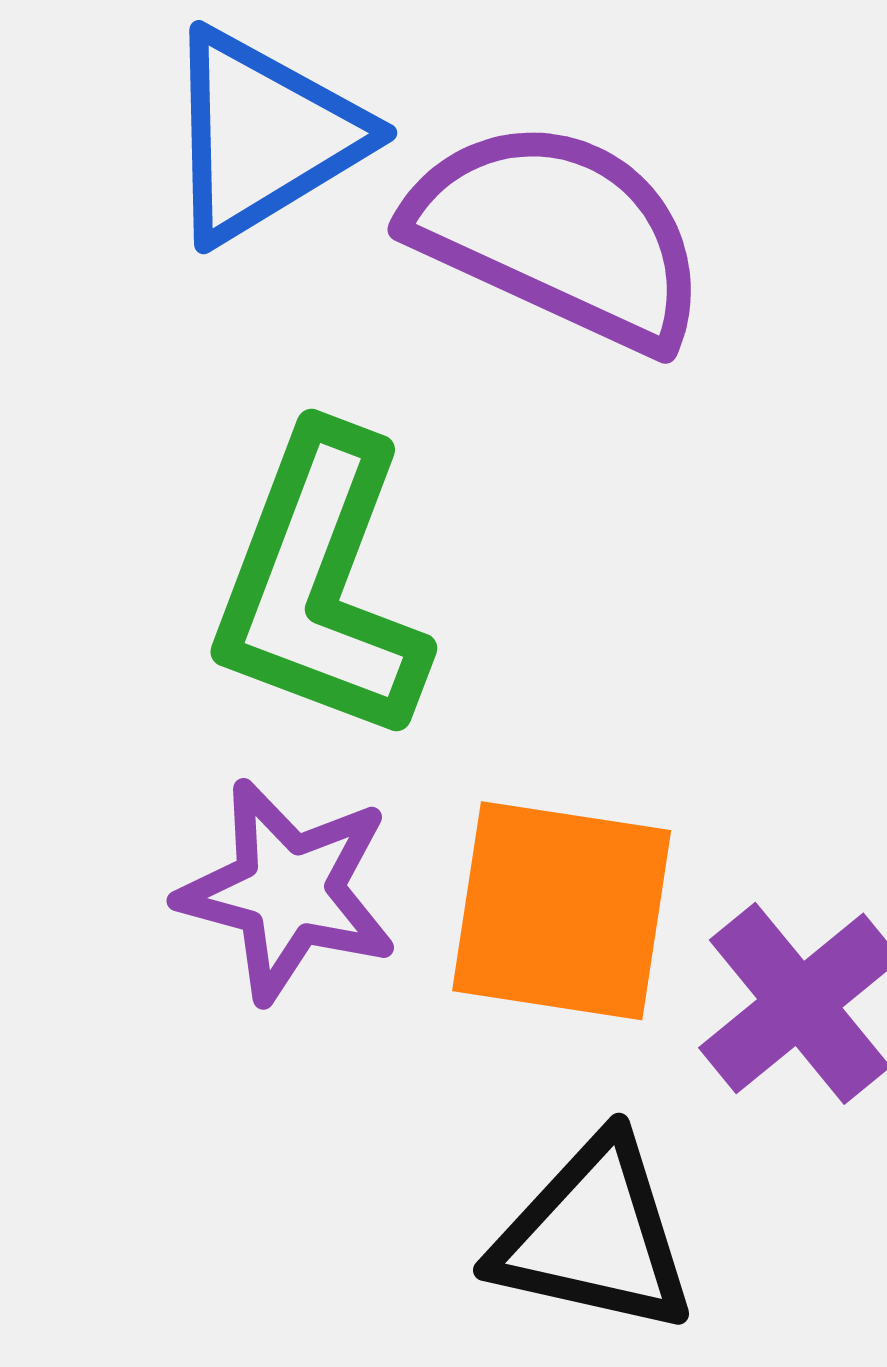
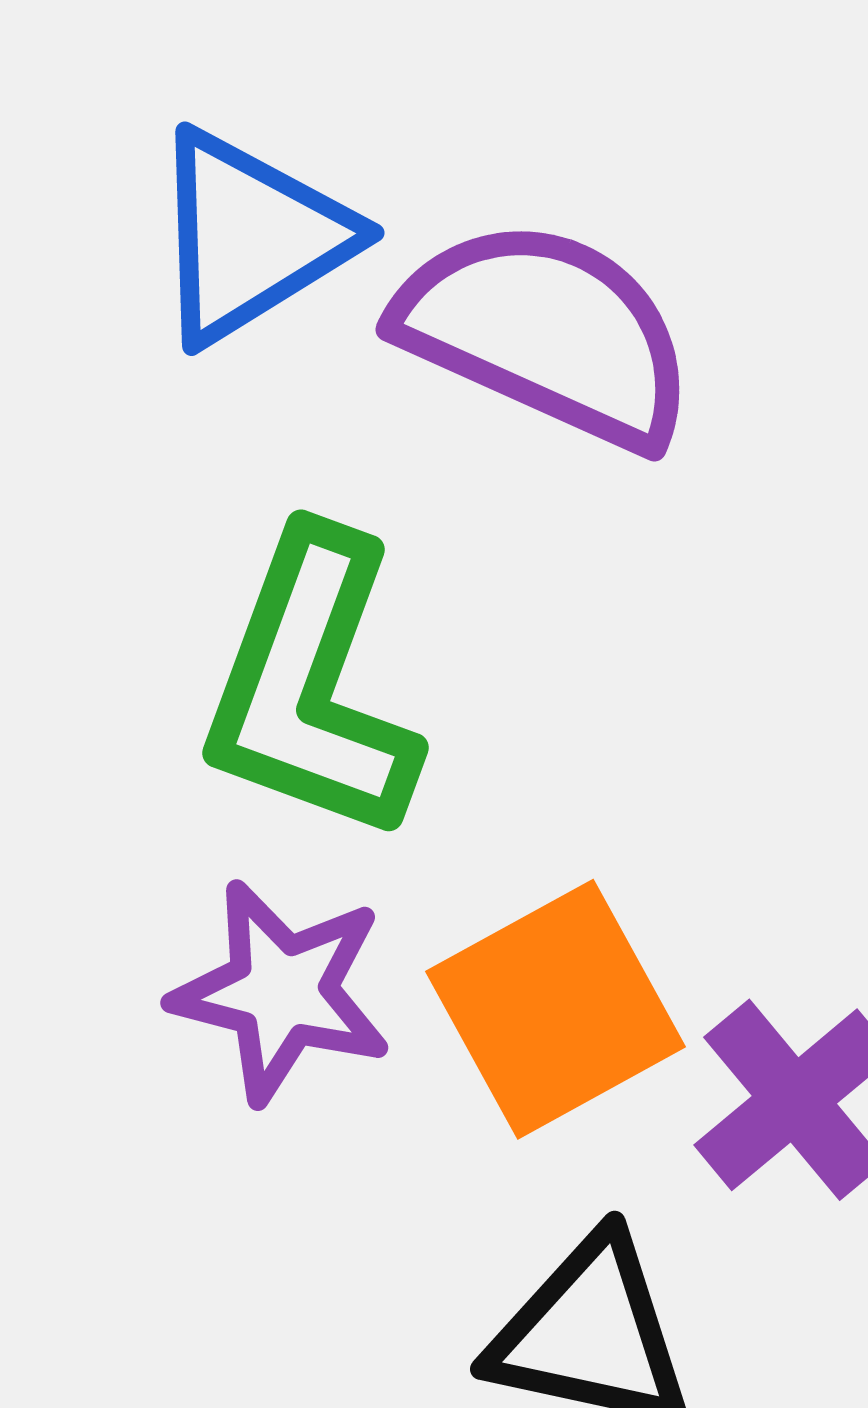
orange square: (562, 911) -> (555, 1009), turned -37

